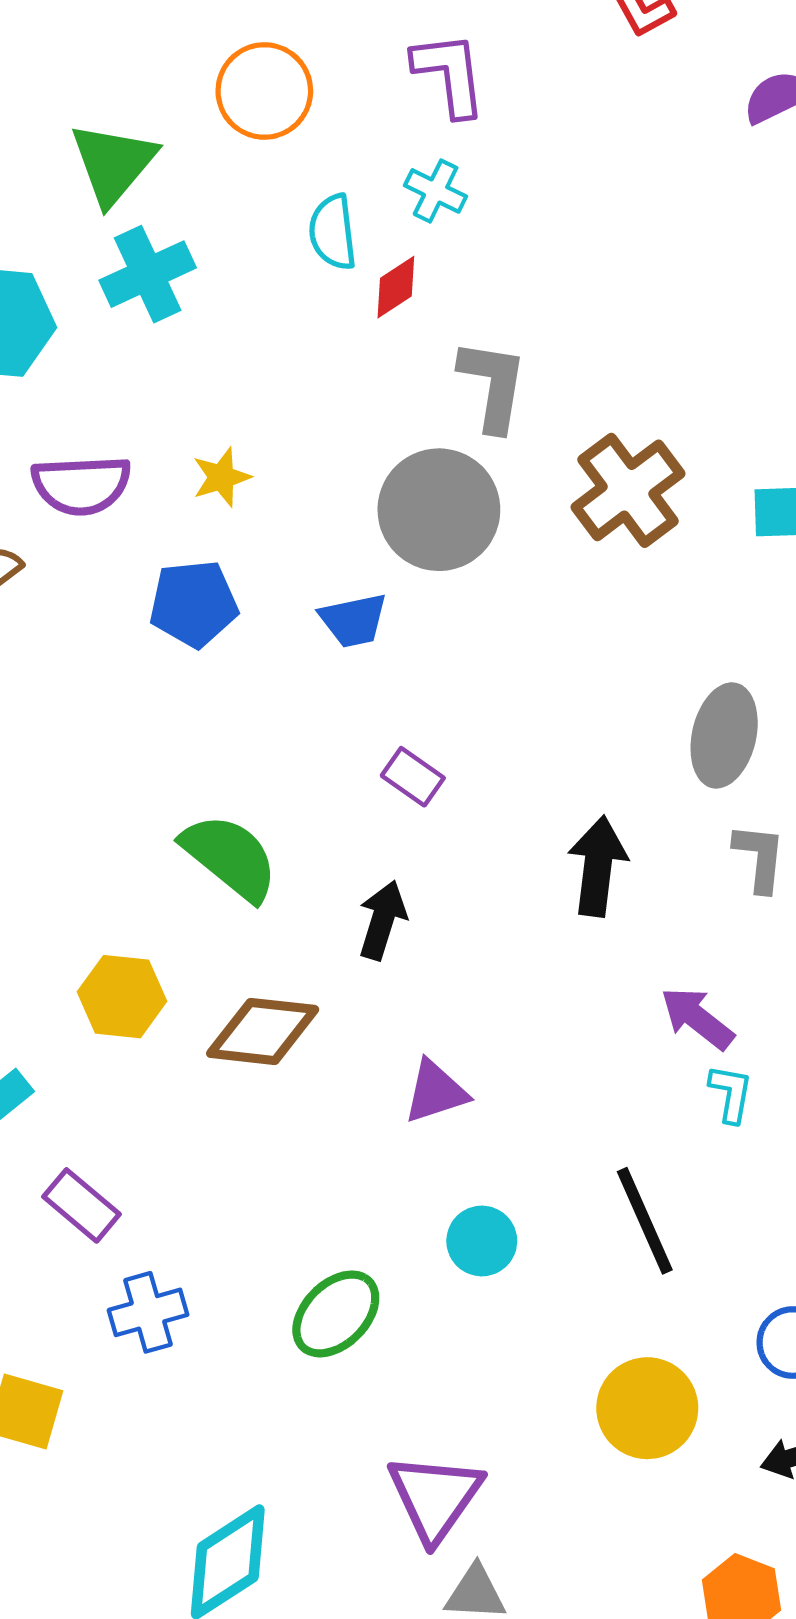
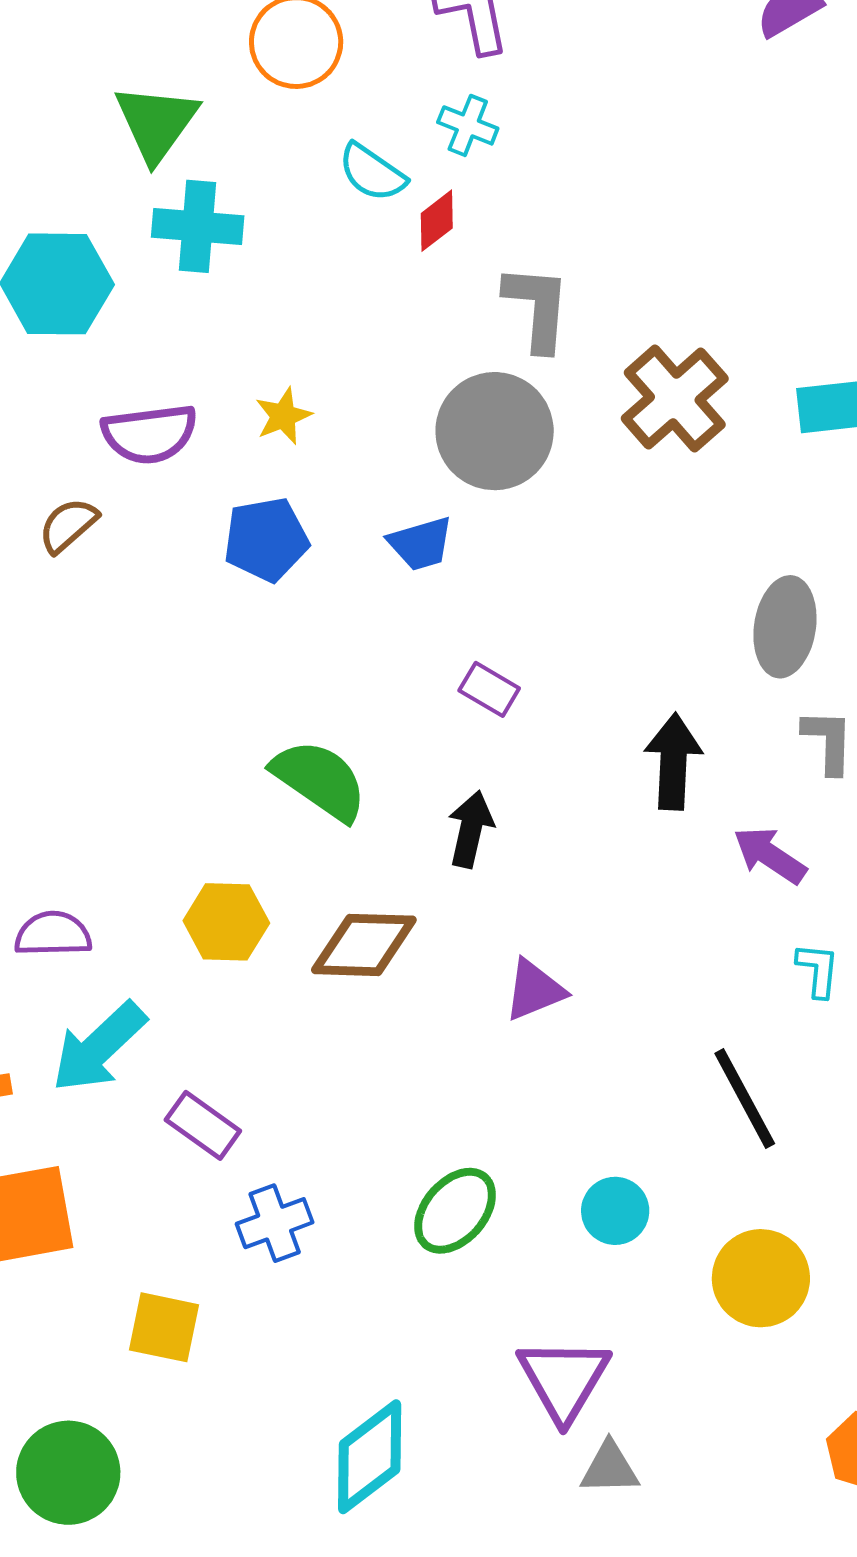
cyan semicircle: (333, 232) -> (372, 173), turned -44
cyan cross: (148, 274) -> (198, 226), turned 34
purple arrow: (697, 1018) -> (770, 855), moved
cyan circle: (482, 1241) -> (615, 1211), moved

